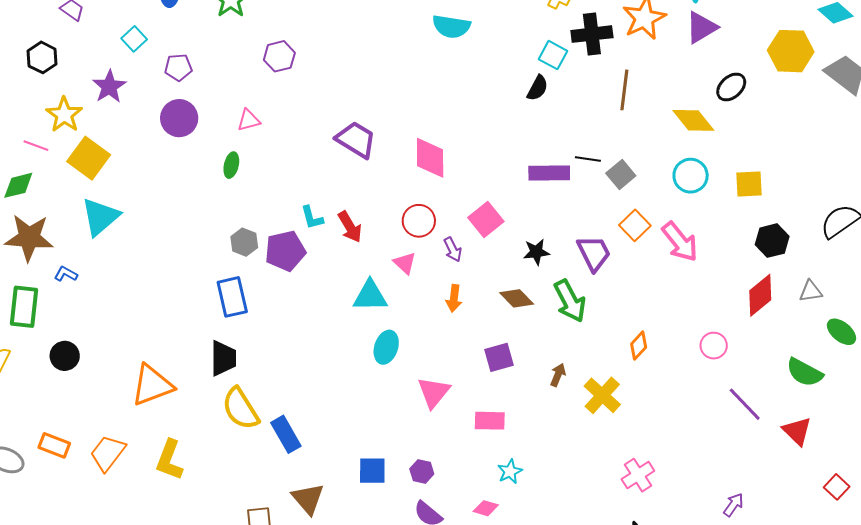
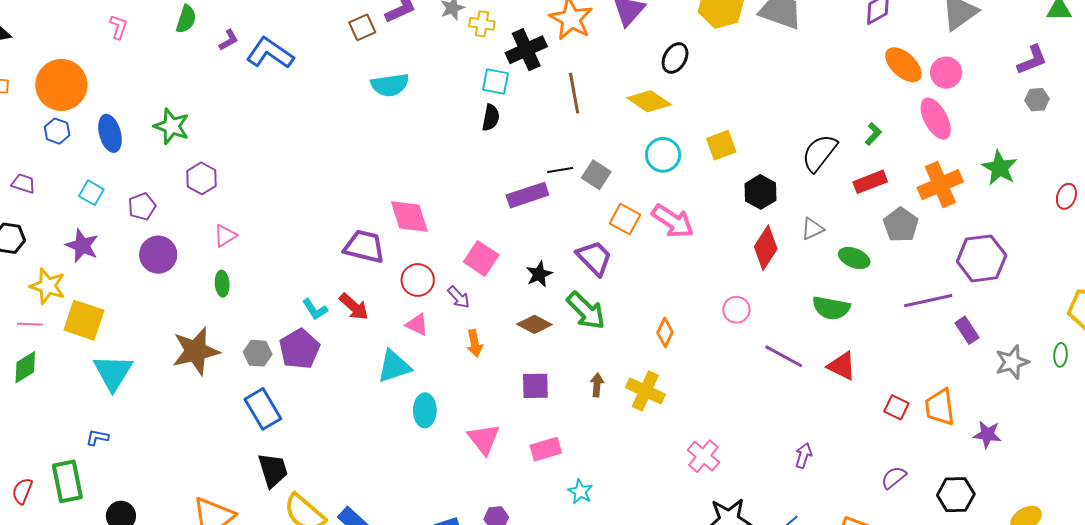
purple hexagon: (279, 56) -> (202, 178), moved
purple trapezoid: (356, 140) -> (364, 246), moved
brown star: (29, 238) -> (196, 351), moved
purple square: (499, 357) -> (535, 386), turned 32

